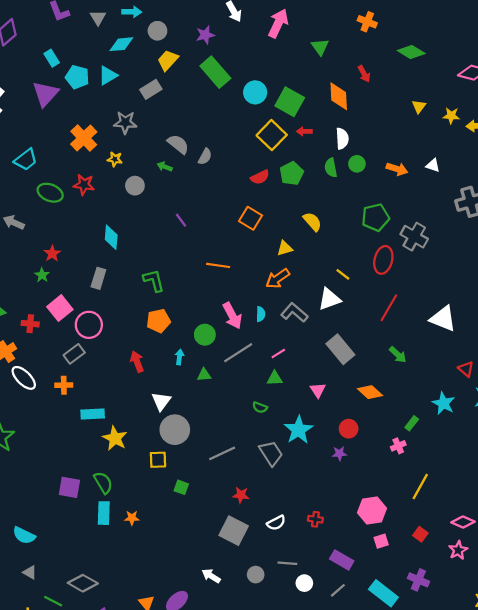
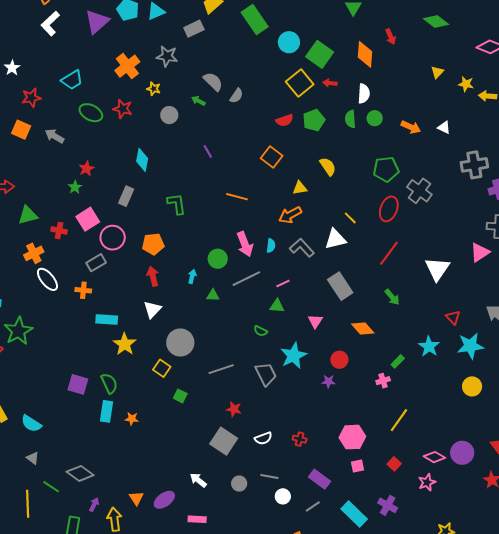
white triangle: (443, 319) -> (437, 269), turned 36
orange pentagon: (158, 321) -> (153, 244), moved
white triangle: (161, 401) -> (152, 310), moved
yellow square: (158, 460) -> (162, 368), turned 30

